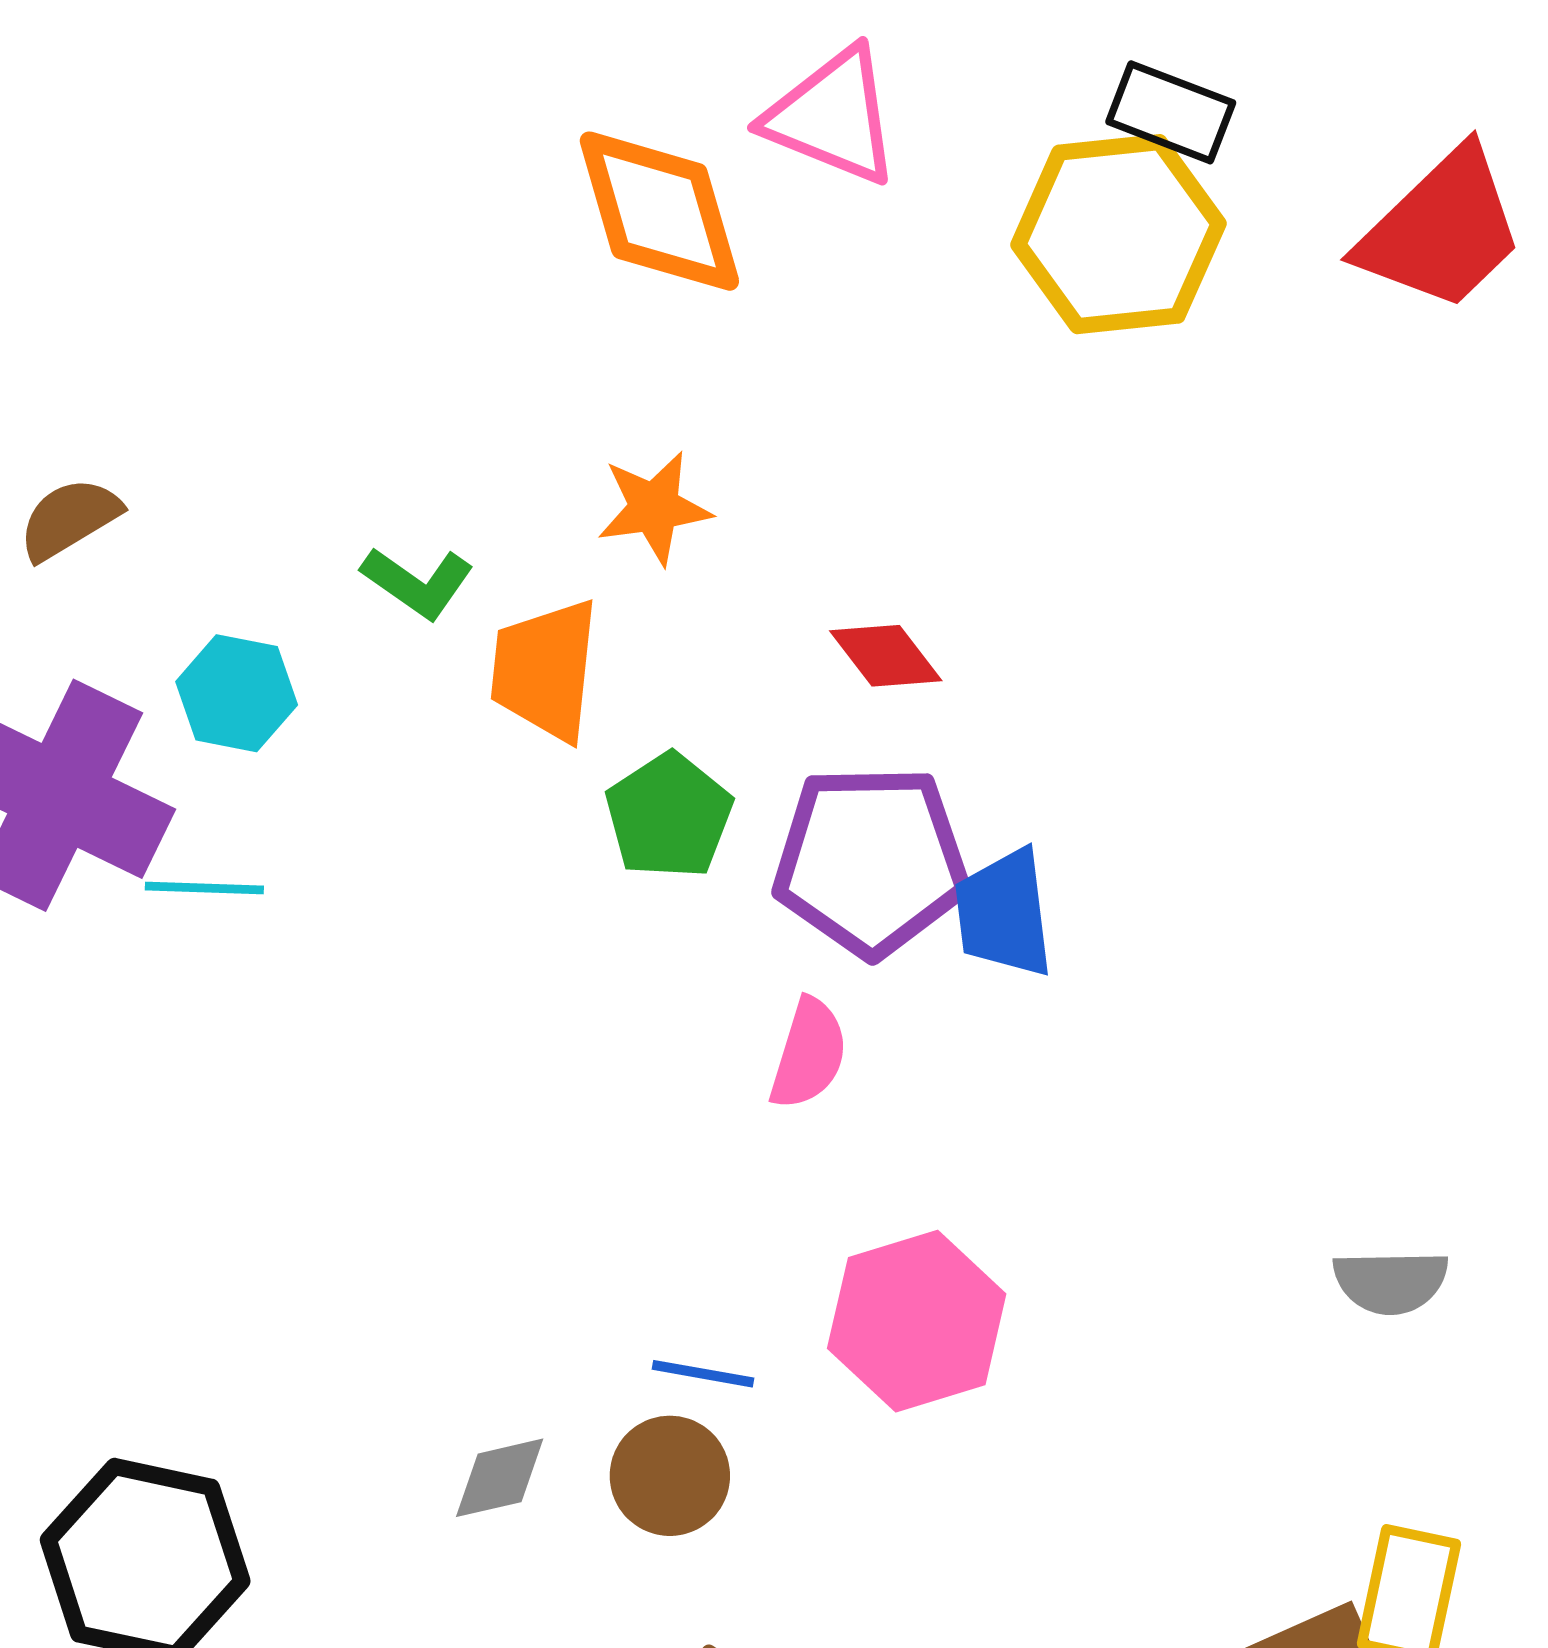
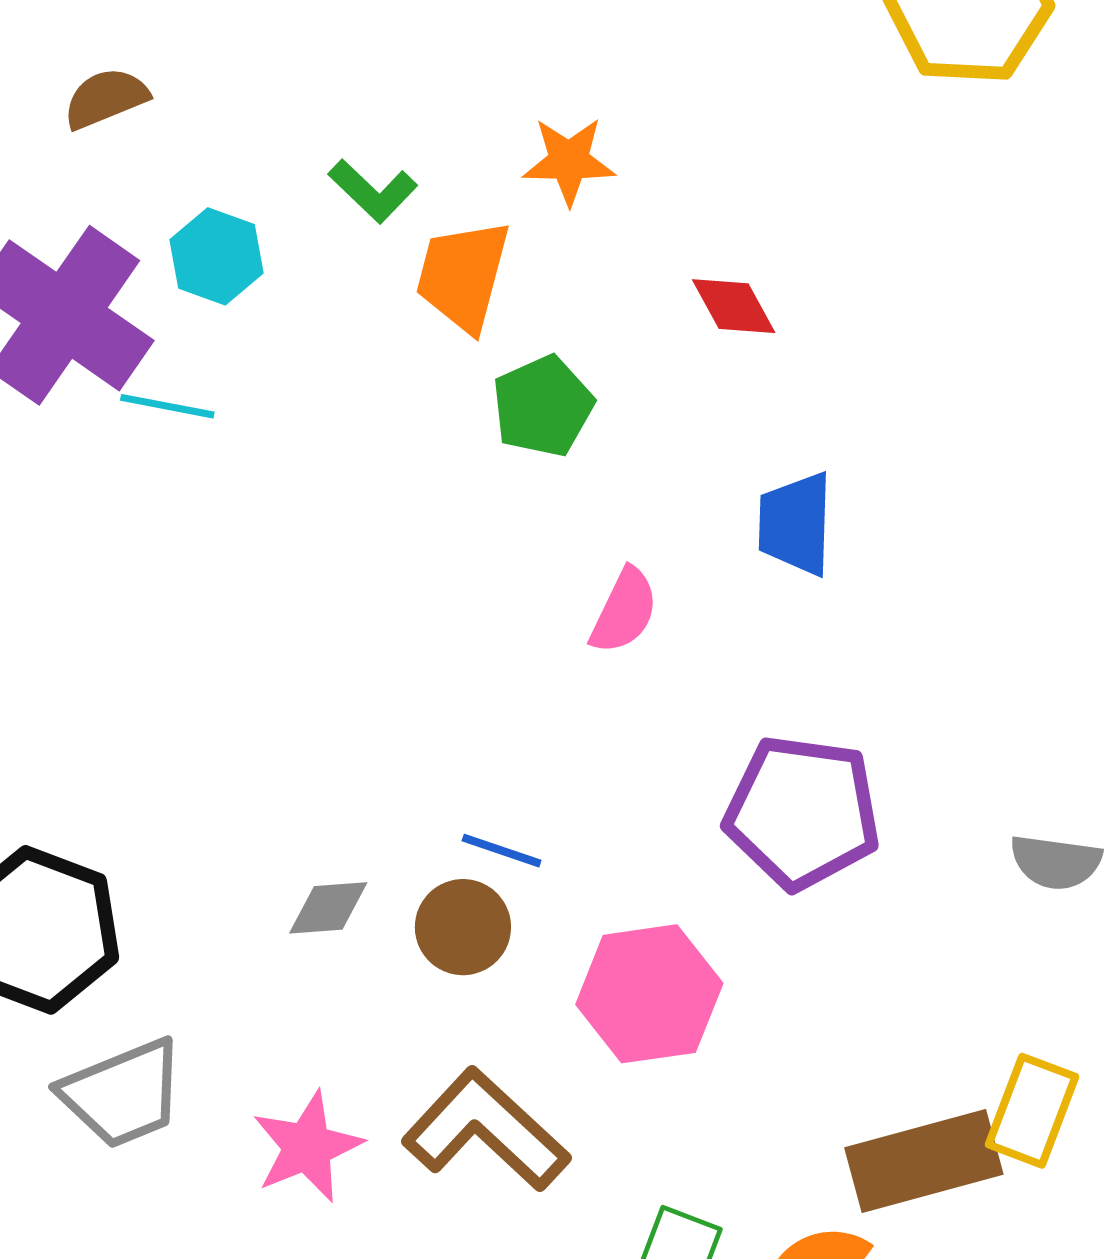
purple pentagon: (871, 861) -> (802, 812), moved
pink hexagon: (917, 1321) -> (649, 994), moved

